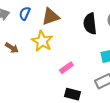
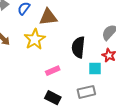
black semicircle: (90, 24) -> (78, 47), moved

